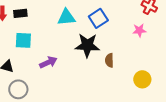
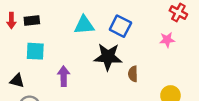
blue square: (98, 18) -> (120, 26), turned -30
purple arrow: (48, 62) -> (64, 76), turned -66

